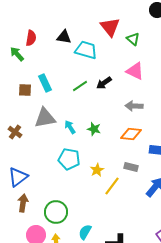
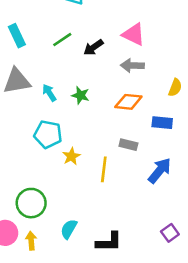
pink triangle: (135, 71) -> (134, 34), moved
black arrow: (104, 83) -> (93, 47), moved
yellow star: (97, 170) -> (71, 156), moved
yellow line: (112, 186) -> (104, 169), turned -30

